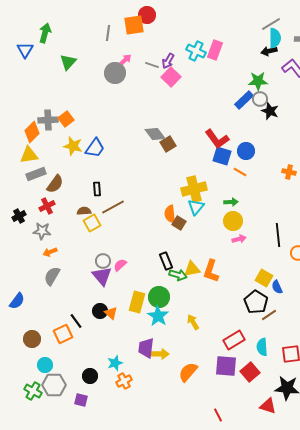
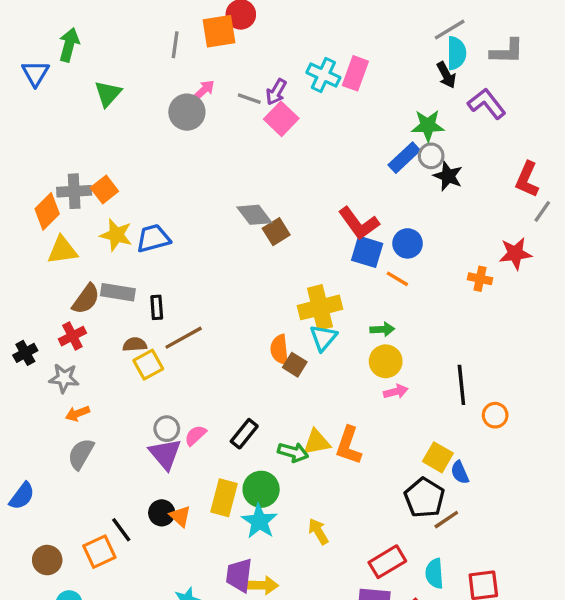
black arrow: (269, 51) -> (446, 75), turned -105
blue trapezoid: (95, 148) -> (153, 238), turned -140
yellow triangle: (29, 155) -> (62, 250), moved
gray rectangle: (36, 174) -> (118, 292), moved, turned 30
black rectangle: (166, 261) -> (244, 434), moved, turned 60

